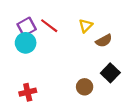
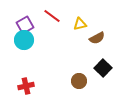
red line: (49, 26) -> (52, 16), moved
yellow triangle: (86, 26) -> (80, 24), turned 32

